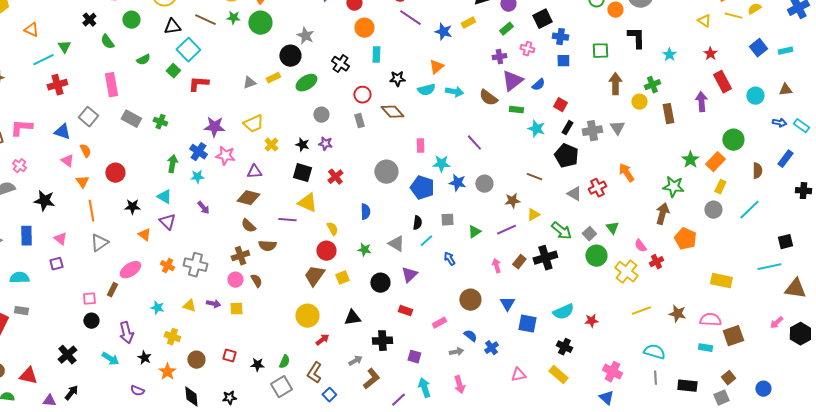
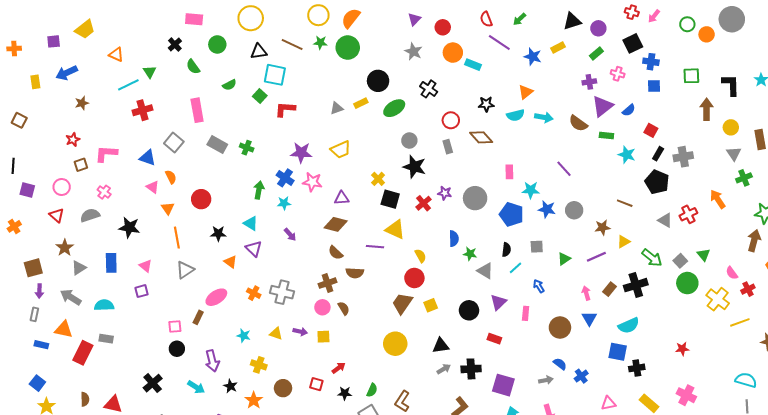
gray star: (305, 36) -> (413, 52), moved
black L-shape: (636, 38) -> (731, 85), moved
cyan square: (188, 50) -> (275, 75), turned -35
cyan rectangle: (376, 55) -> (473, 65), moved, turned -70
green cross: (652, 85) -> (744, 178), moved
gray triangle: (617, 128) -> (734, 154), moved
purple star: (325, 144) -> (445, 193), moved
yellow cross: (271, 145) -> (378, 179), moved
black star: (302, 145) -> (414, 167), moved, size x1.6
green star: (364, 250) -> (470, 254), moved
blue triangle: (507, 304) -> (589, 318), moved
yellow line: (641, 311) -> (740, 322), moved
cyan semicircle: (563, 312) -> (629, 325), moved
pink rectangle: (439, 323) -> (526, 313), moved, turned -56
red arrow: (322, 340) -> (339, 368), moved
black cross: (564, 347) -> (637, 368), moved, turned -35
purple square: (414, 357) -> (503, 385), size x1.6
gray arrow: (355, 361) -> (444, 369), moved
pink cross: (612, 372) -> (686, 395), moved

